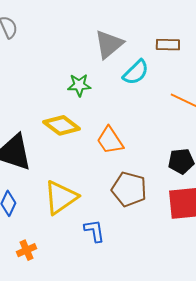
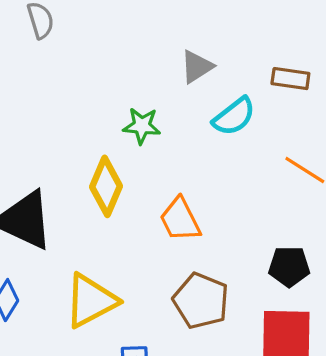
gray triangle: (109, 44) -> (197, 67), size x0.7
yellow diamond: (62, 125) -> (106, 186), turned 69

